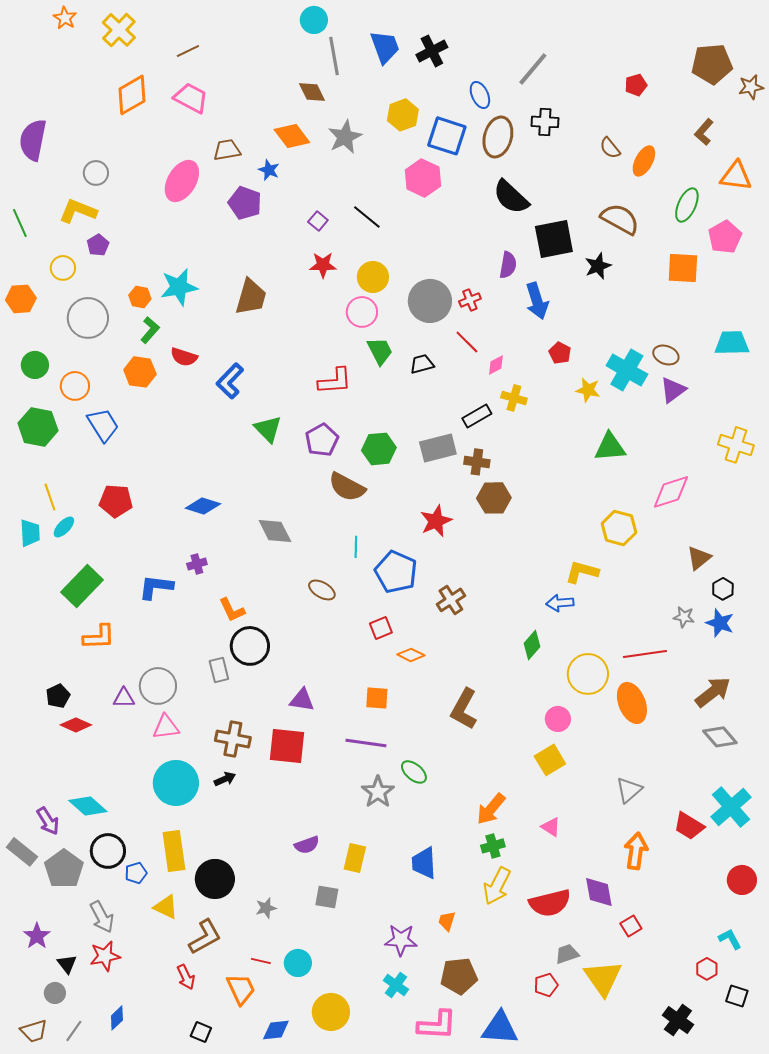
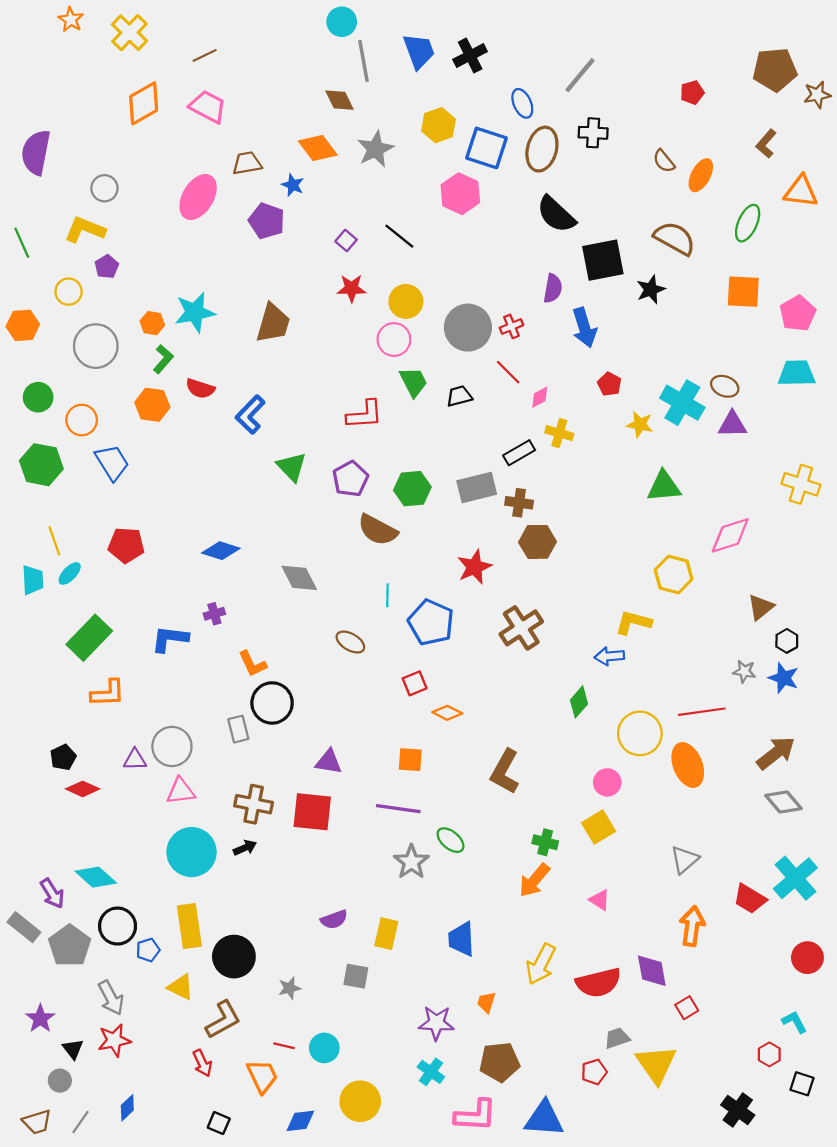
pink pentagon: (725, 237) -> (798, 313), moved
purple triangle: (673, 390) -> (732, 424), turned 36
brown cross: (451, 600) -> (521, 628), moved, size x1.4
green cross: (493, 846) -> (545, 842), moved, turned 30

